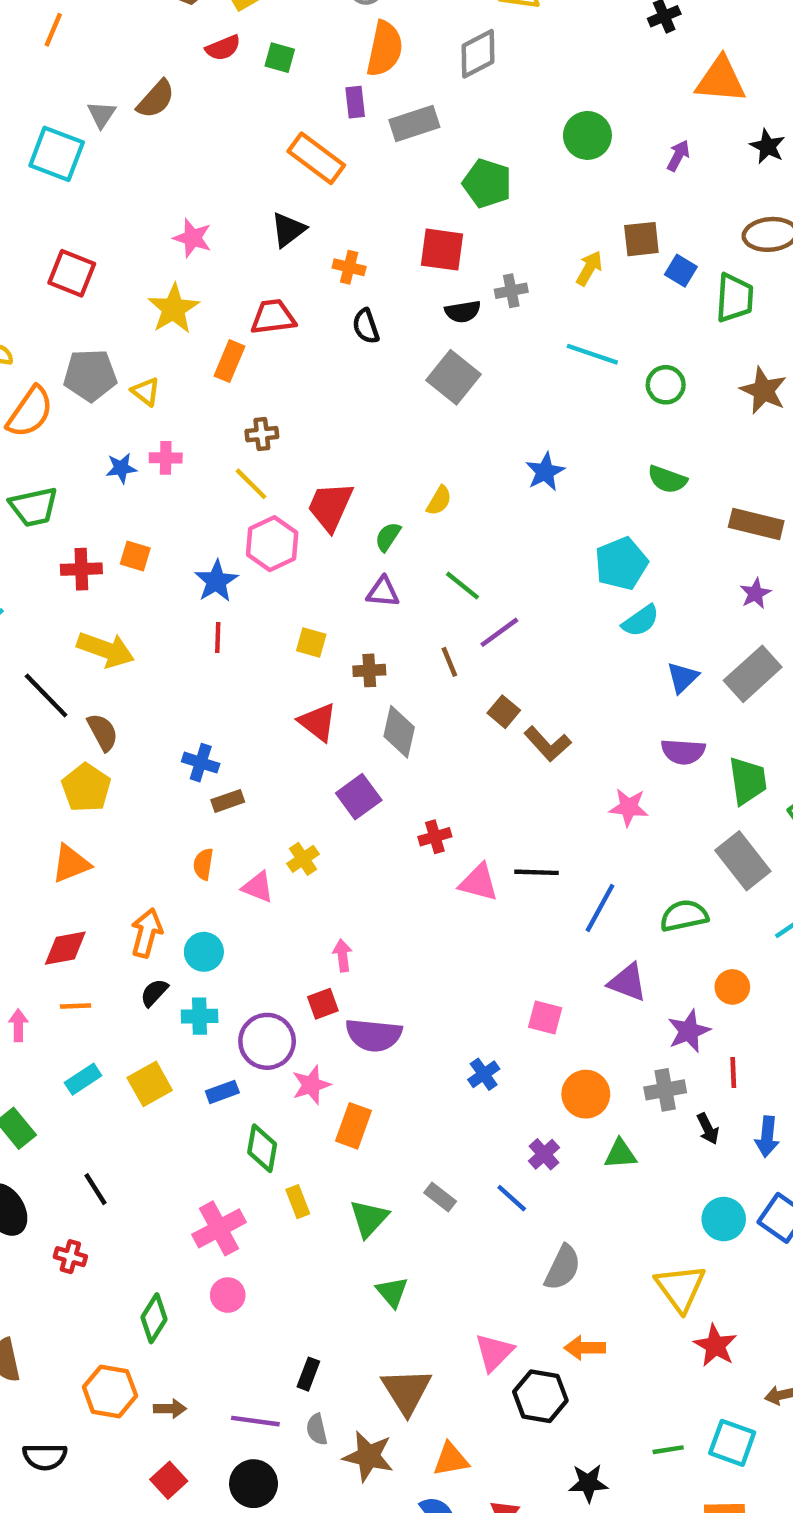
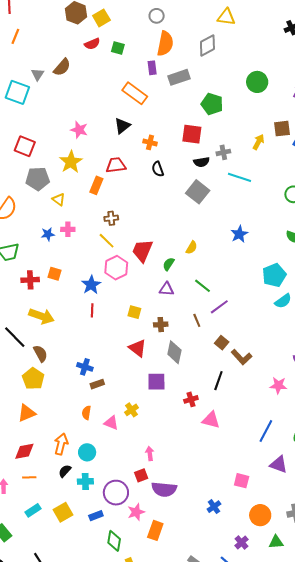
cyan line: (592, 354) -> (240, 177), moved
gray pentagon: (90, 375) -> (38, 179), moved
purple square: (359, 797) -> (156, 382), turned 36
black line: (537, 872) -> (218, 381), moved, turned -72

